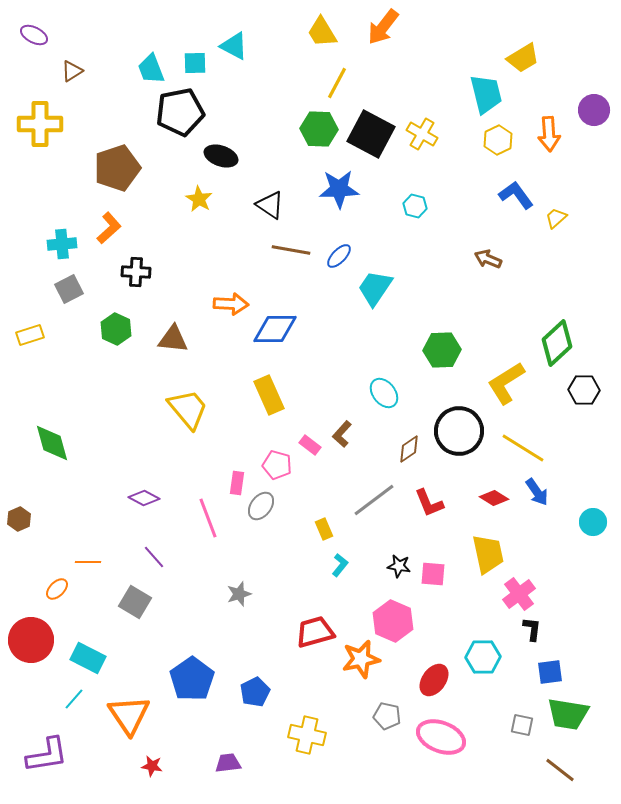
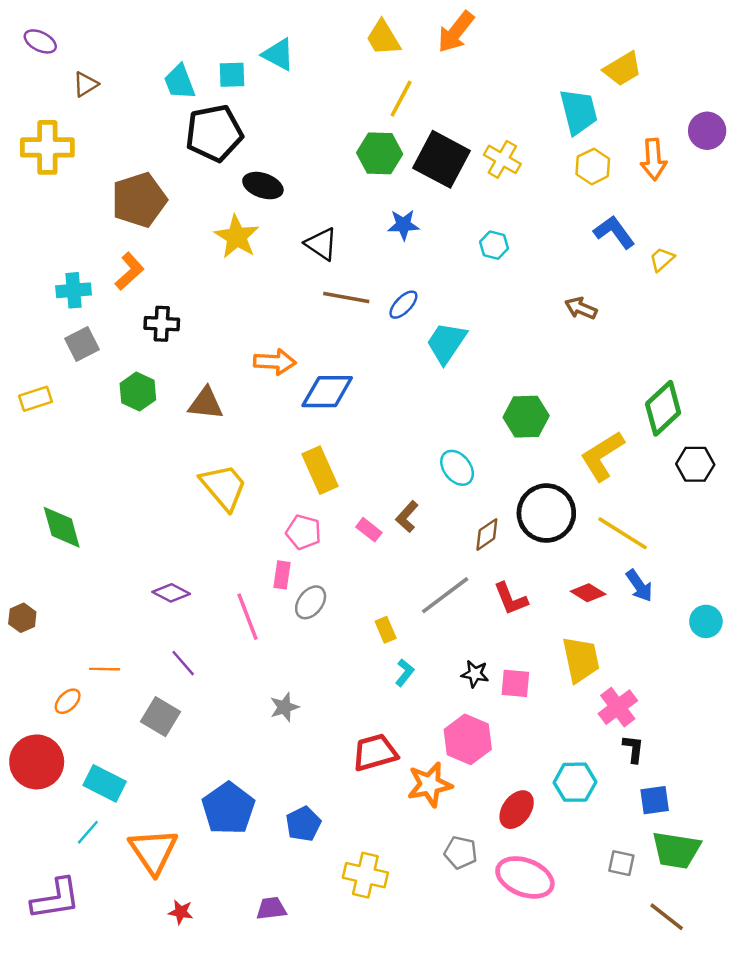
blue star: (339, 189) -> (403, 225), size x0.7
yellow star: (199, 199) -> (237, 237), size x1.4
pink pentagon: (277, 465) -> (303, 532), moved

